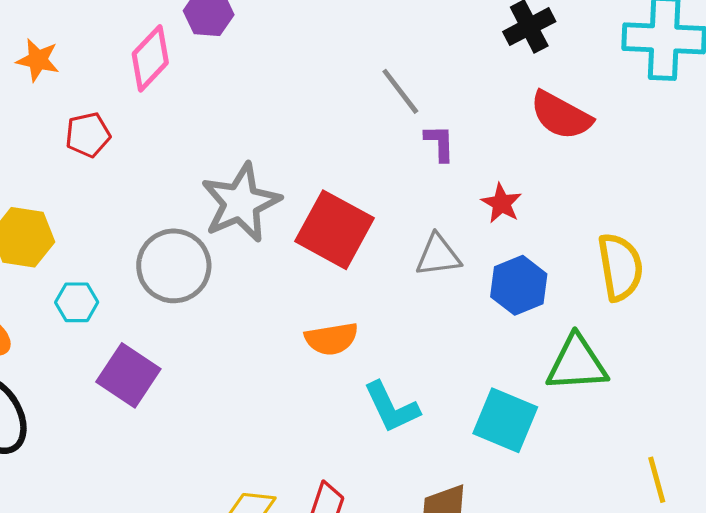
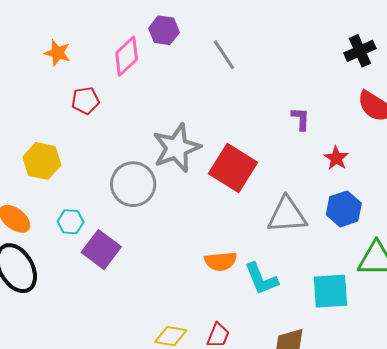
gray line: (400, 91) -> (224, 55), moved
gray triangle: (438, 255) -> (287, 215), moved, size x1.4
cyan hexagon: (77, 302) -> (71, 222), moved
orange semicircle: (331, 339) -> (221, 261), moved
cyan square: (505, 420) -> (330, 291), turned -30

